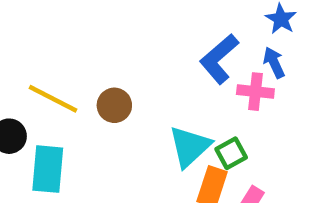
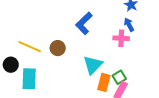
blue L-shape: (219, 59) -> (84, 23), moved
green square: (231, 153) -> (119, 77), moved

